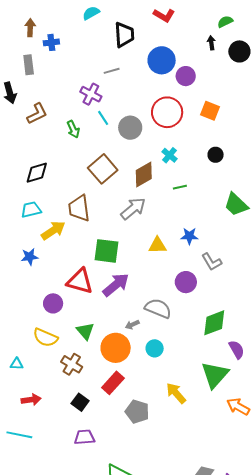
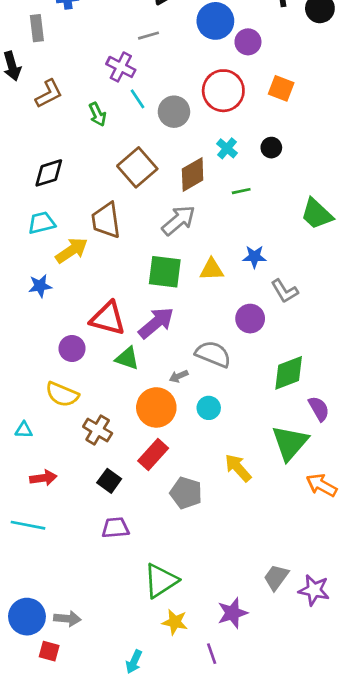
black circle: (216, 155) -> (271, 148), moved
green square: (107, 251) -> (165, 272), moved
green triangle: (85, 331) -> (127, 358), moved, turned -30

